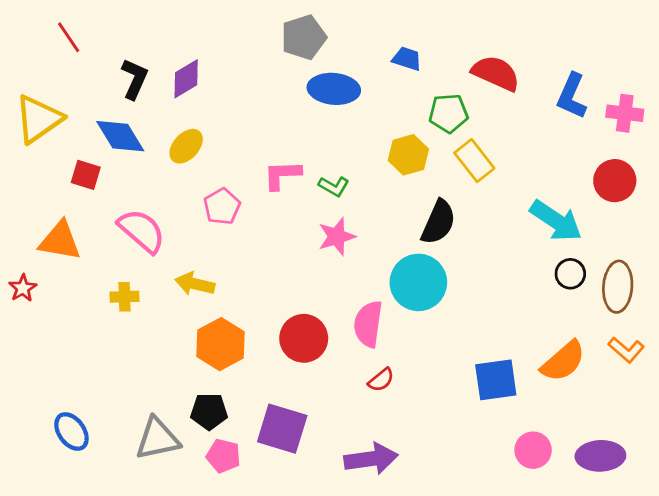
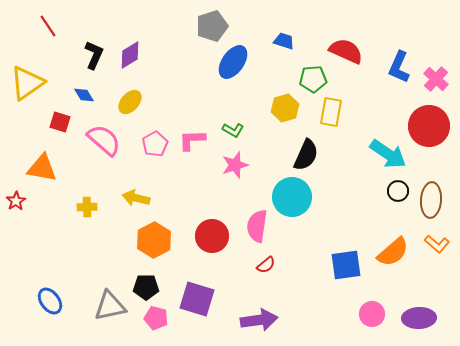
blue ellipse: (334, 89) -> (233, 62), turned -60
pink cross: (625, 113) -> (436, 79), turned 35
blue diamond: (120, 136) -> (84, 95), size x0.6
yellow rectangle: (474, 161) -> (331, 112), turned 48
pink L-shape: (282, 175) -> (192, 140), moved
red circle: (615, 181) -> (429, 126), size x1.4
pink semicircle: (142, 231) -> (104, 140), moved

